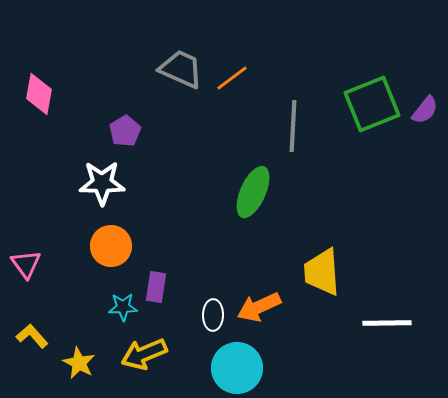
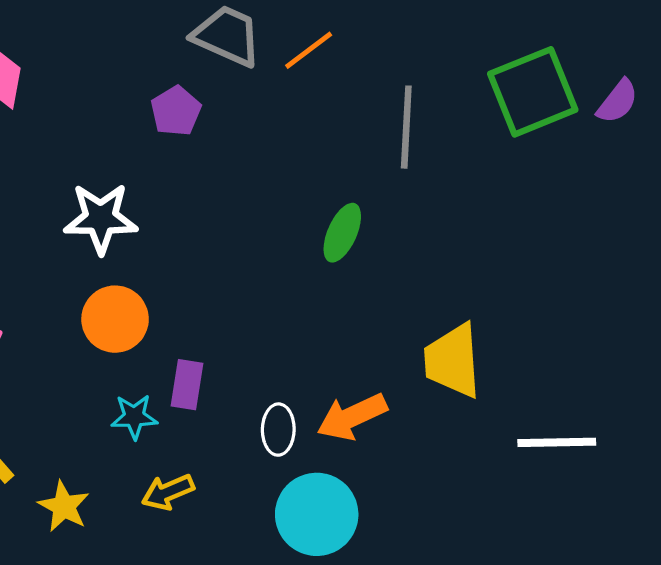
purple pentagon: (125, 131) -> (176, 111), moved
green ellipse: (253, 192) -> (342, 233), size x0.7
yellow arrow: (144, 354) -> (168, 492), size x0.7

